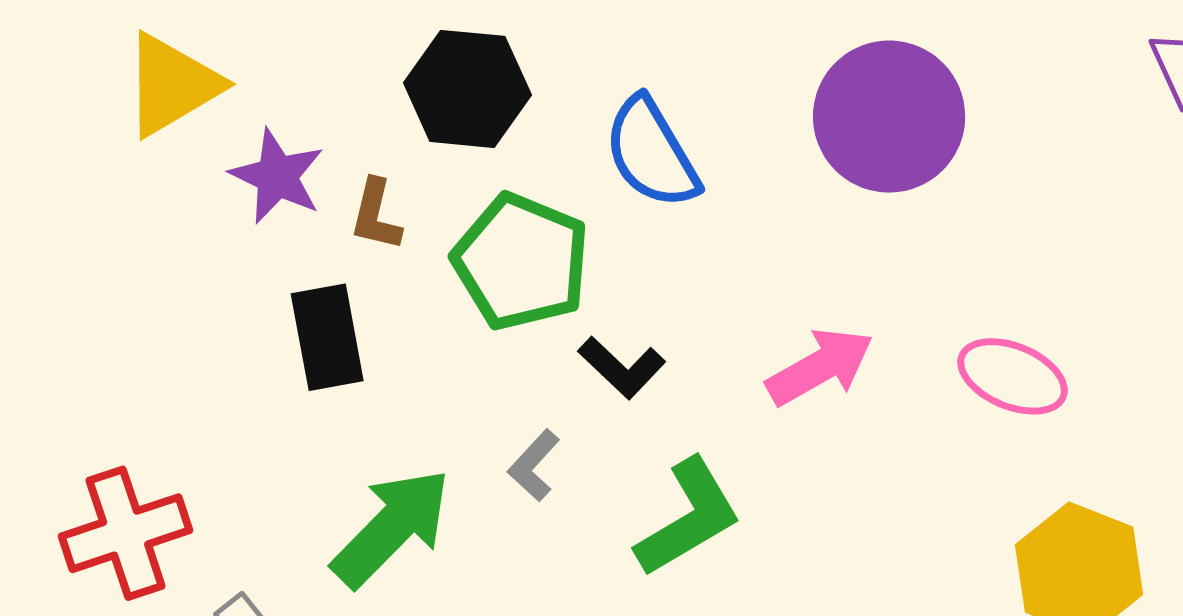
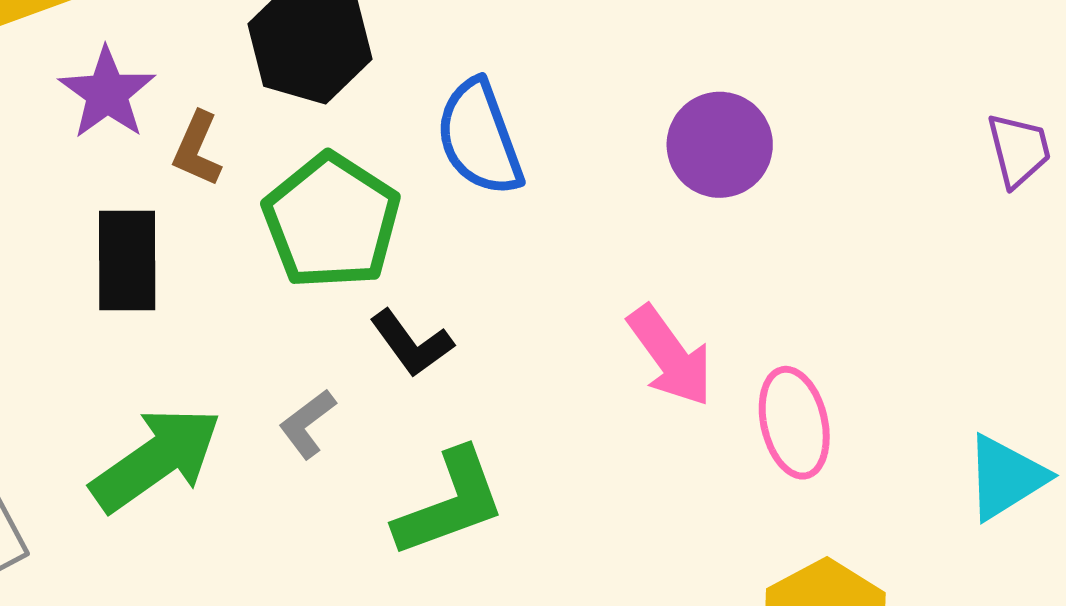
purple circle: (889, 117) -> (720, 145), size x0.7
pink arrow: (820, 367) -> (670, 356), moved, turned 73
pink ellipse: (1013, 376) -> (794, 423), turned 44

